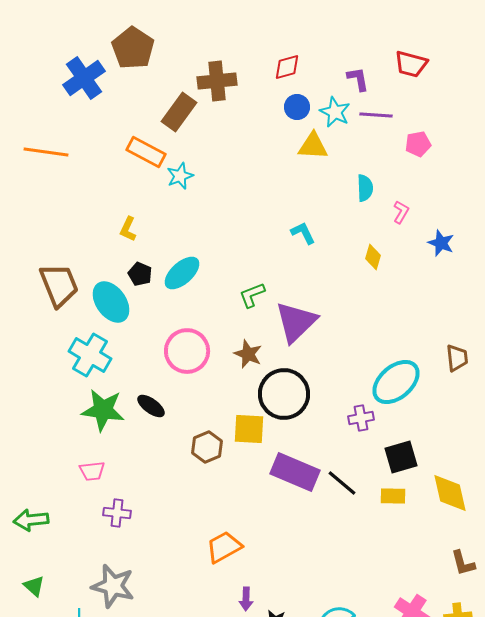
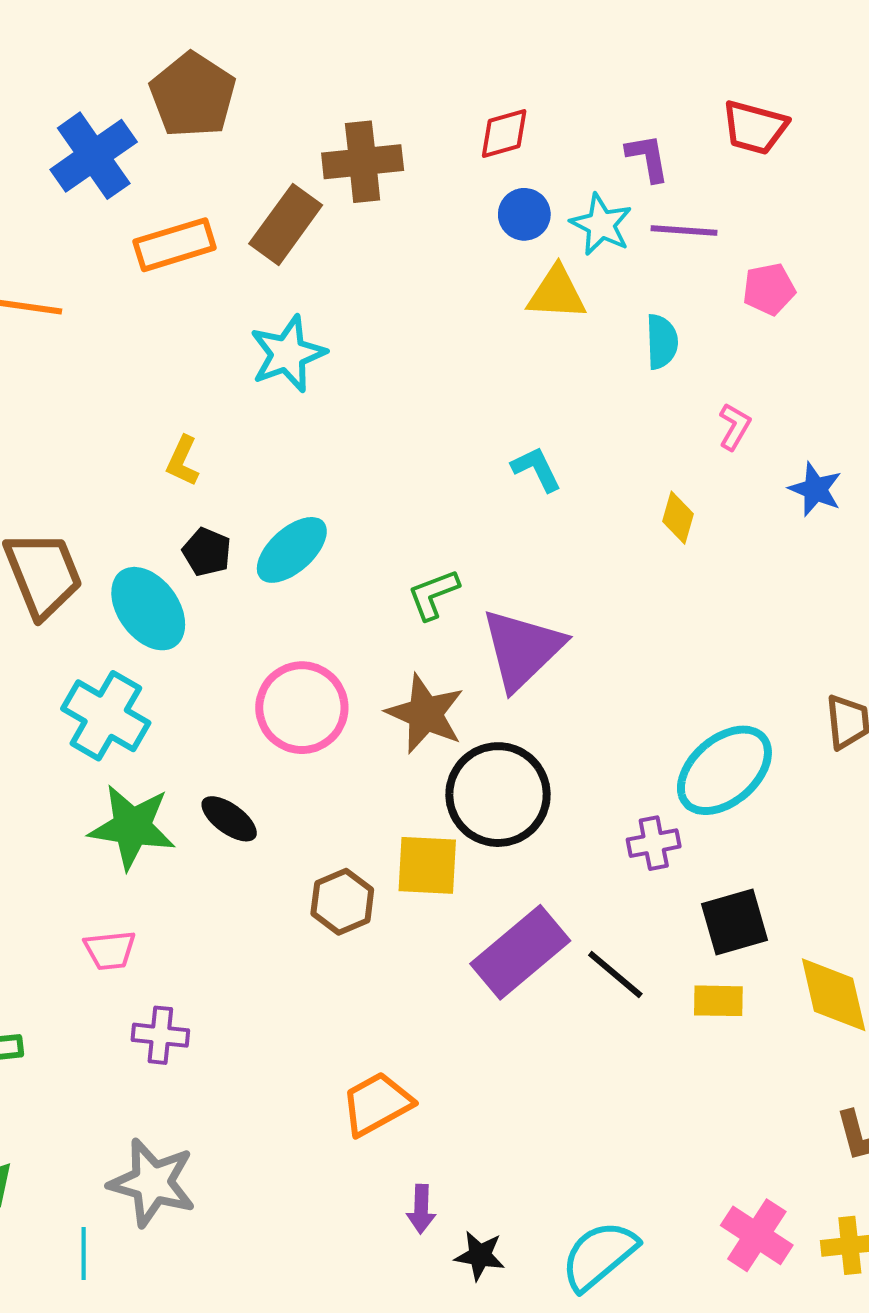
orange rectangle: (146, 152) -> (175, 245), moved, turned -45
cyan star: (180, 176) -> (288, 354), size x1.4
cyan semicircle: (365, 188) -> (662, 342), moved
brown star: (248, 354) -> (425, 714), size x1.4
purple rectangle: (295, 472) -> (520, 952), turned -63

